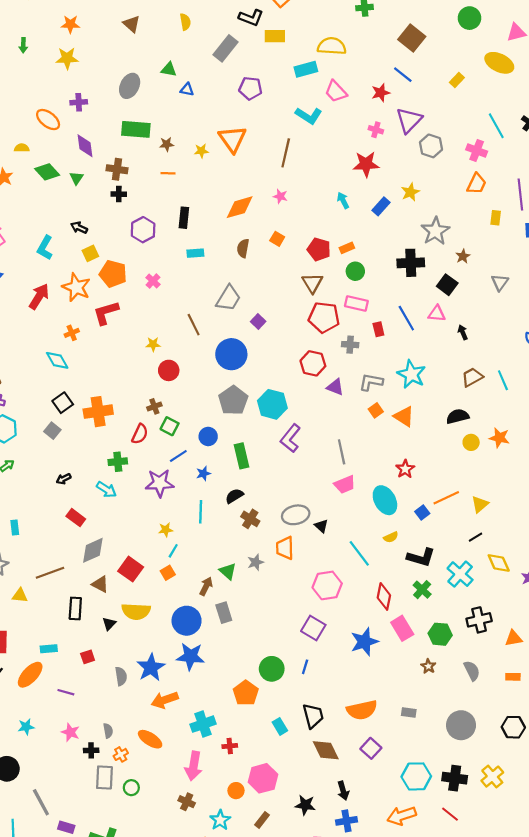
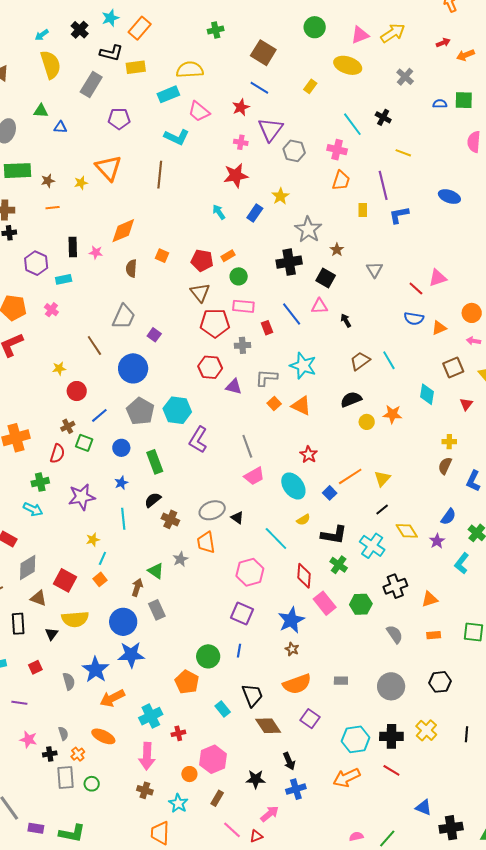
yellow semicircle: (185, 22) -> (51, 65), size x1.8
pink star: (280, 196) -> (96, 252), moved
cyan rectangle: (195, 253) -> (64, 279), moved
blue line: (178, 456) -> (99, 415), moved
brown star: (428, 666) -> (292, 649), moved

